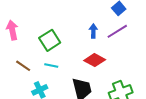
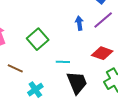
red diamond: (95, 60) -> (102, 53), moved
cyan line: (51, 65) -> (63, 62), moved

